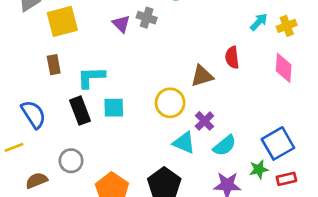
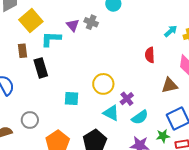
yellow square: (62, 21) -> (31, 21), turned -30
brown triangle: (202, 76) -> (170, 85), moved
cyan L-shape: (91, 77) -> (51, 39), moved
cyan square: (114, 108) -> (71, 99), moved
black rectangle: (80, 111) -> (41, 68), moved

